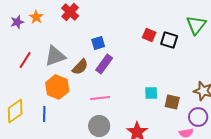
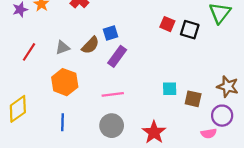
gray triangle: (55, 56) -> (62, 47), size x0.6
brown semicircle: (80, 67) -> (90, 45), moved
blue line: (44, 114) -> (62, 122), moved

